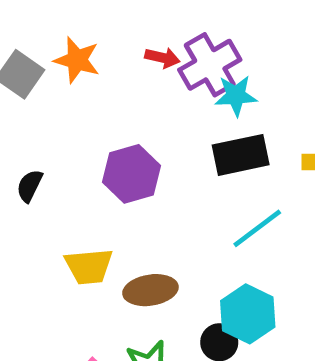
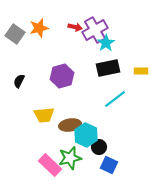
orange star: (77, 60) -> (39, 28), turned -30
cyan star: (236, 96) -> (106, 43), turned -30
cyan hexagon: (248, 314) -> (86, 135), moved

